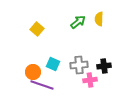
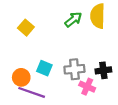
yellow semicircle: (99, 19) -> (98, 16), size x1.5
pink cross: (90, 80) -> (87, 87), turned 32

